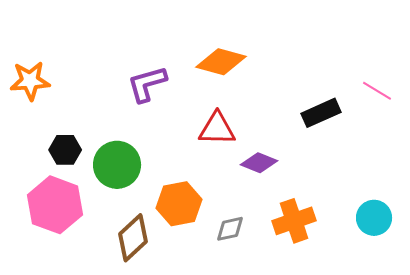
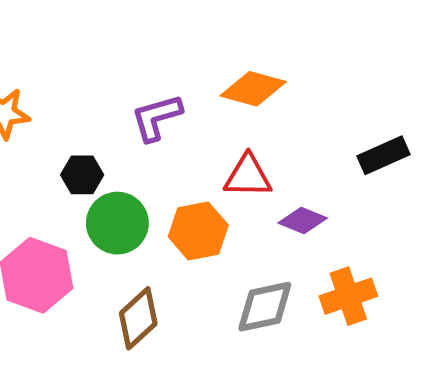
black hexagon: (65, 150) -> (82, 175), moved
orange hexagon: (179, 204) -> (198, 231), moved
gray diamond: (230, 229) -> (265, 307), size x1.6

